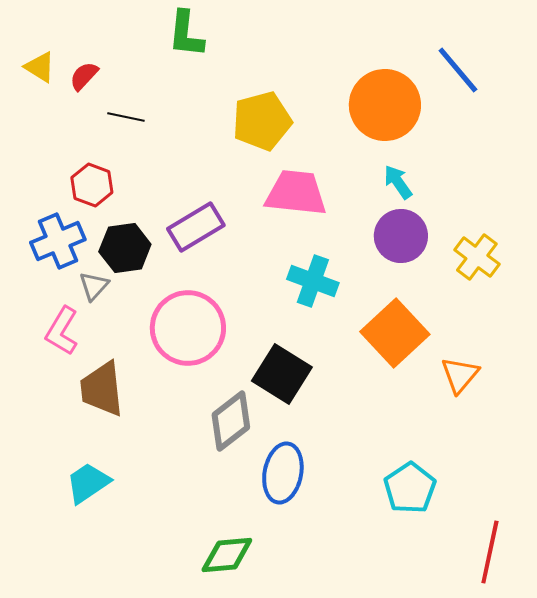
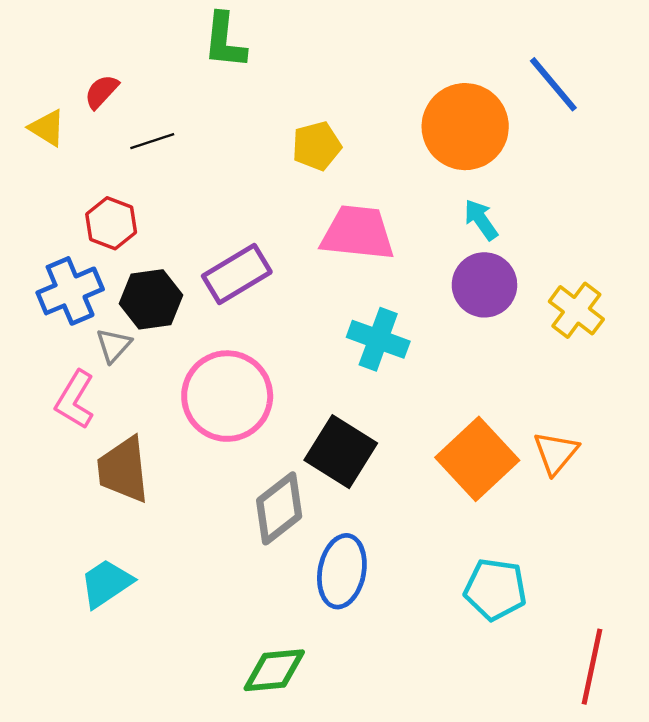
yellow triangle: (40, 67) -> (47, 128), moved
black line: (126, 117) -> (152, 141), turned -30
yellow pentagon: (262, 121) -> (317, 146), size x0.7
orange square: (395, 333) -> (477, 459), moved
cyan pentagon: (410, 488) -> (495, 589), turned -30

